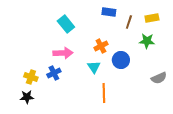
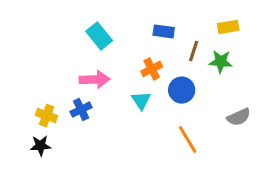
blue rectangle: (109, 12) -> (164, 31), moved
brown line: (129, 22) -> (194, 51), moved
orange line: (104, 93) -> (188, 140), moved, turned -30

